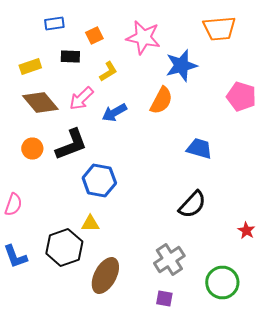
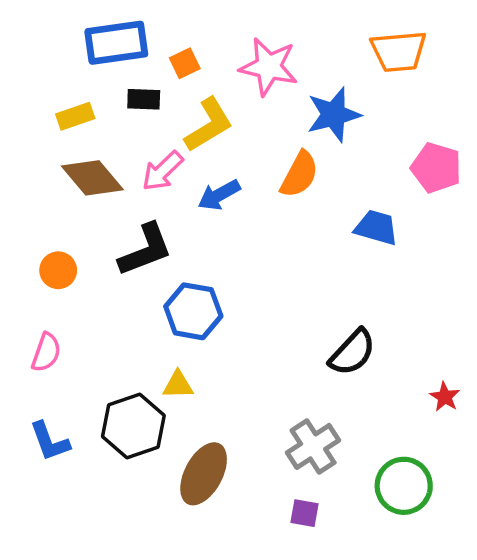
blue rectangle: (54, 24) -> (116, 43), size x1.8
yellow L-shape: (108, 72) -> (209, 125), size x1.6
orange circle: (32, 148) -> (58, 270), moved
blue trapezoid: (199, 148) -> (376, 228), moved

